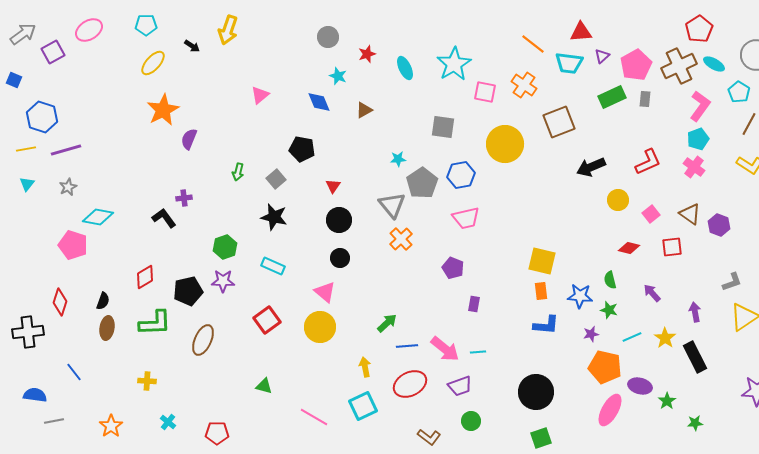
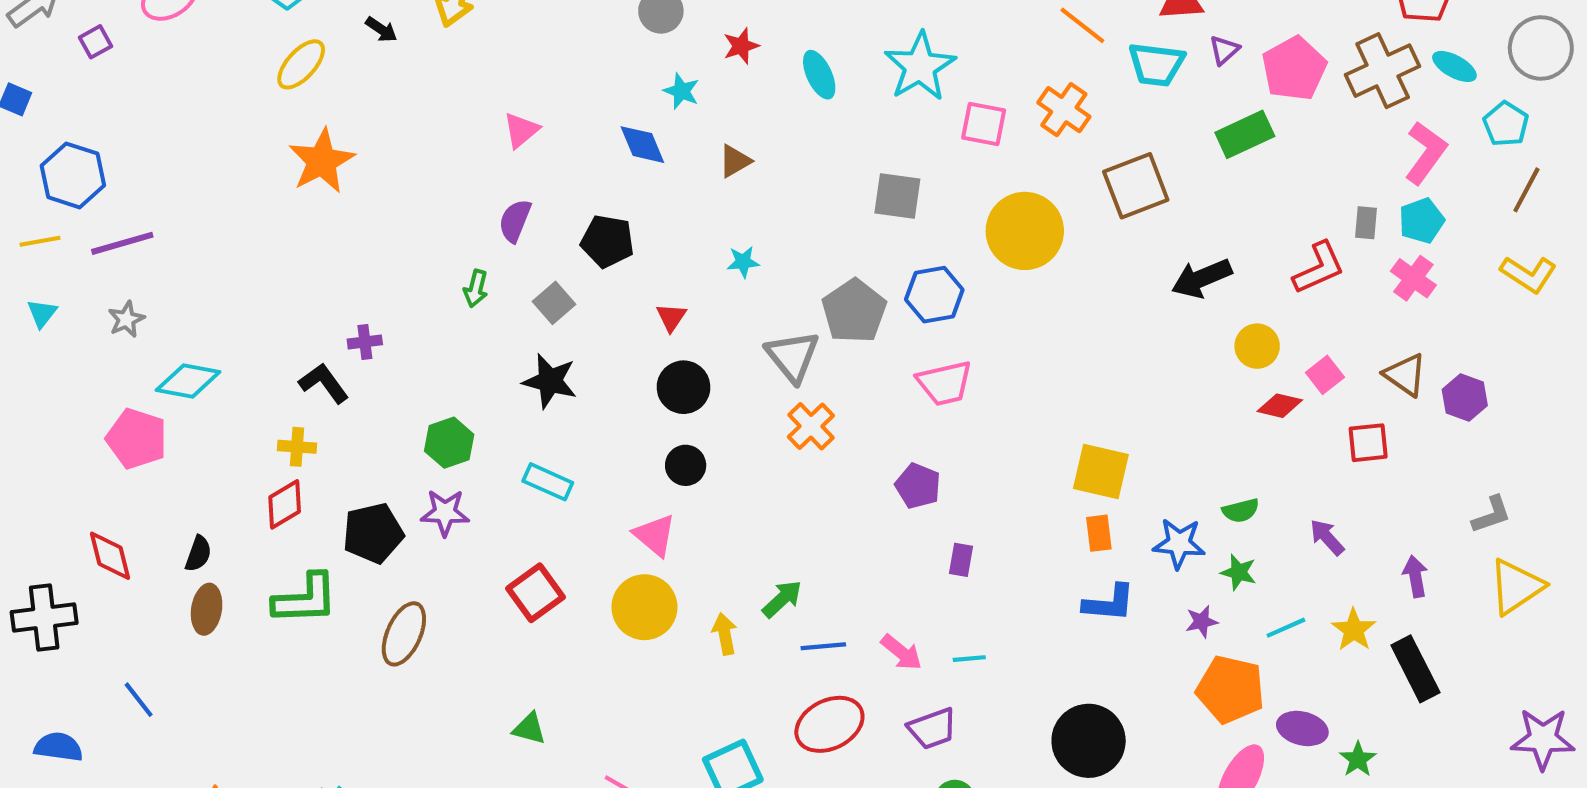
purple square: (53, 52) -> (96, 42), size x0.7
gray rectangle: (645, 99) -> (1366, 223), moved
purple semicircle: (189, 139) -> (515, 221), moved
cyan star: (398, 159) -> (743, 262), moved
red diamond: (629, 248) -> (1280, 406), moved
green semicircle: (610, 280) -> (1241, 511), turned -90
red diamond: (60, 302) -> (110, 556), turned -32
pink arrow: (445, 349) -> (901, 652), size x0.7
yellow arrow: (365, 367) -> (725, 634), moved
yellow cross: (147, 381) -> (297, 447), moved

